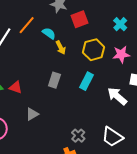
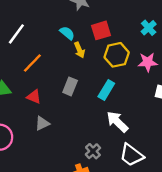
red square: (79, 19) -> (101, 30), moved
orange line: (27, 25) -> (32, 63), moved
red triangle: (16, 87) -> (34, 97), moved
white arrow: (117, 96) -> (117, 122), moved

